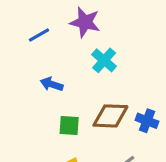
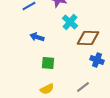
brown diamond: (110, 116) -> (88, 38), moved

